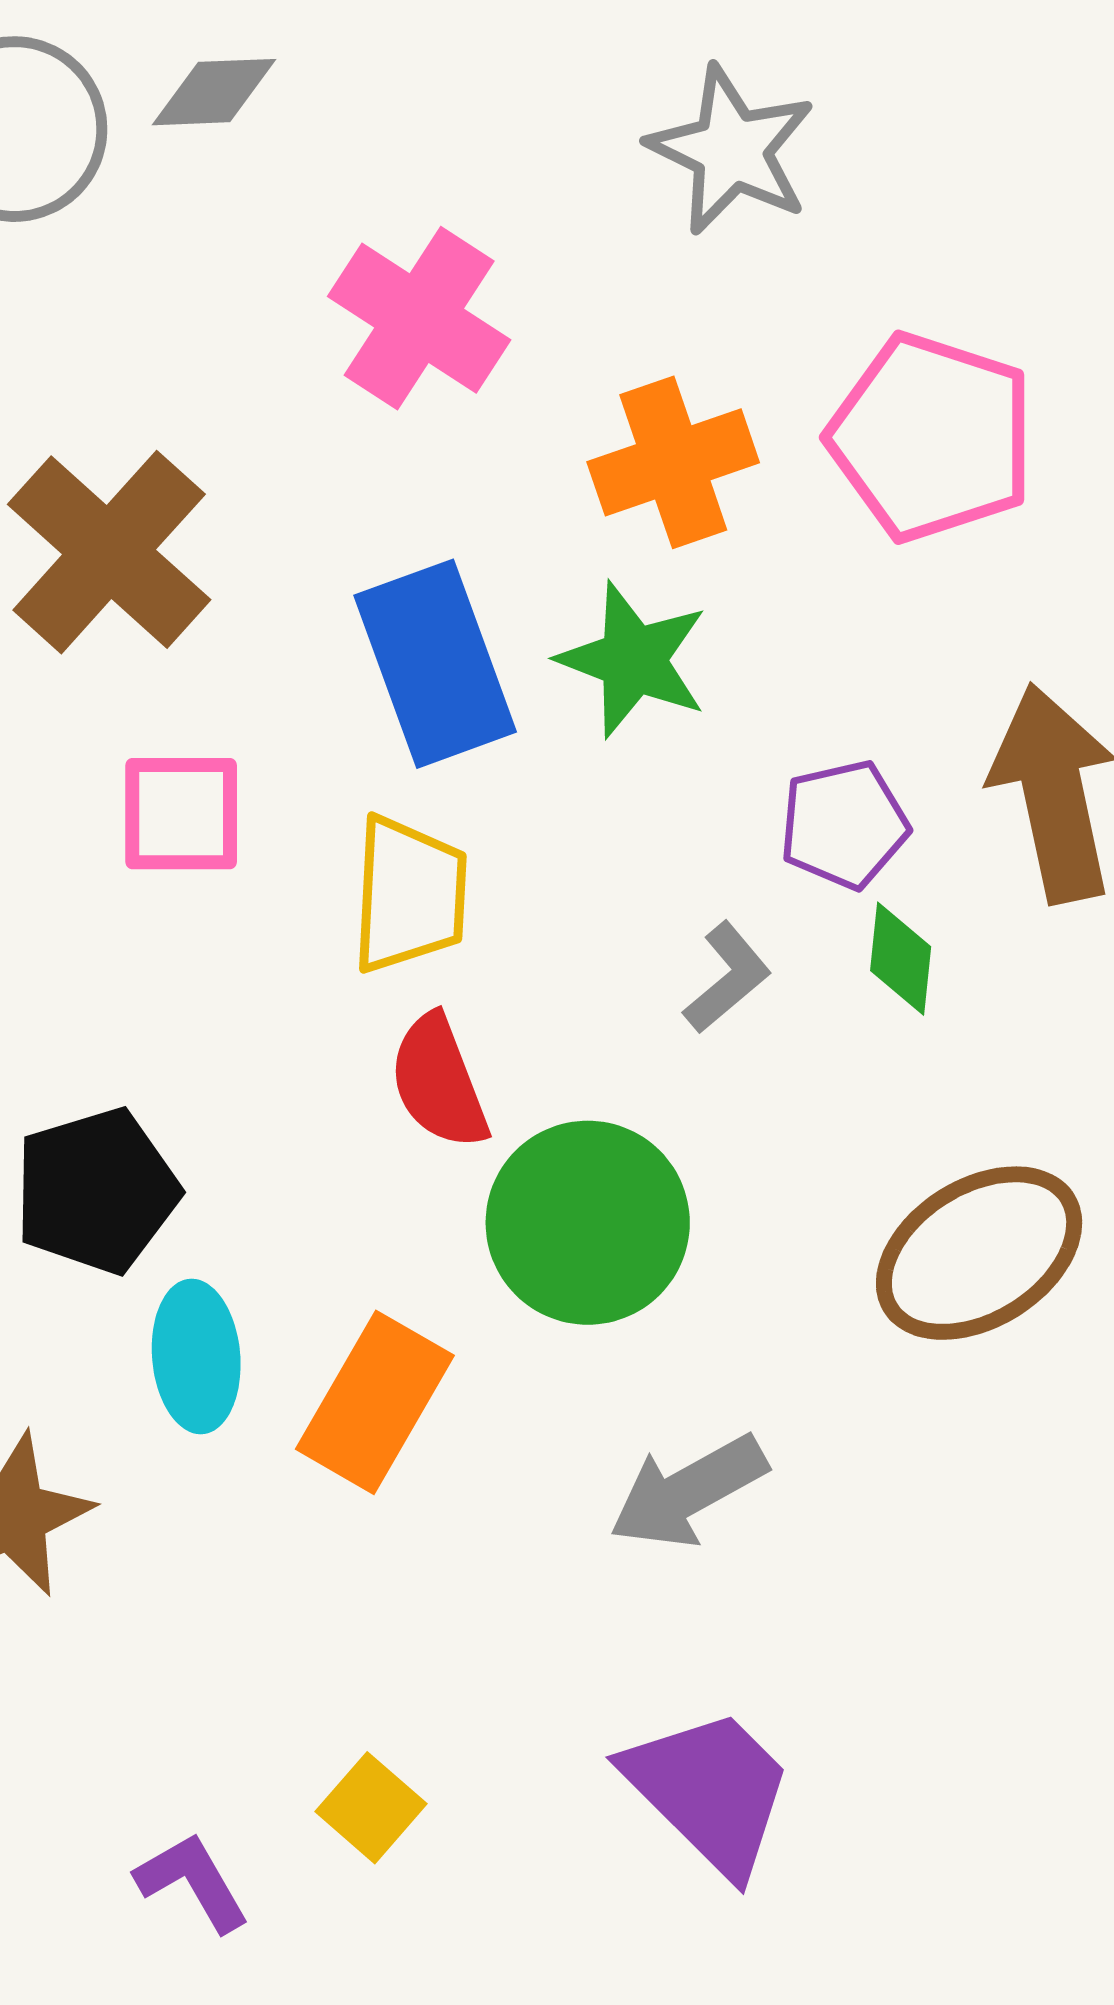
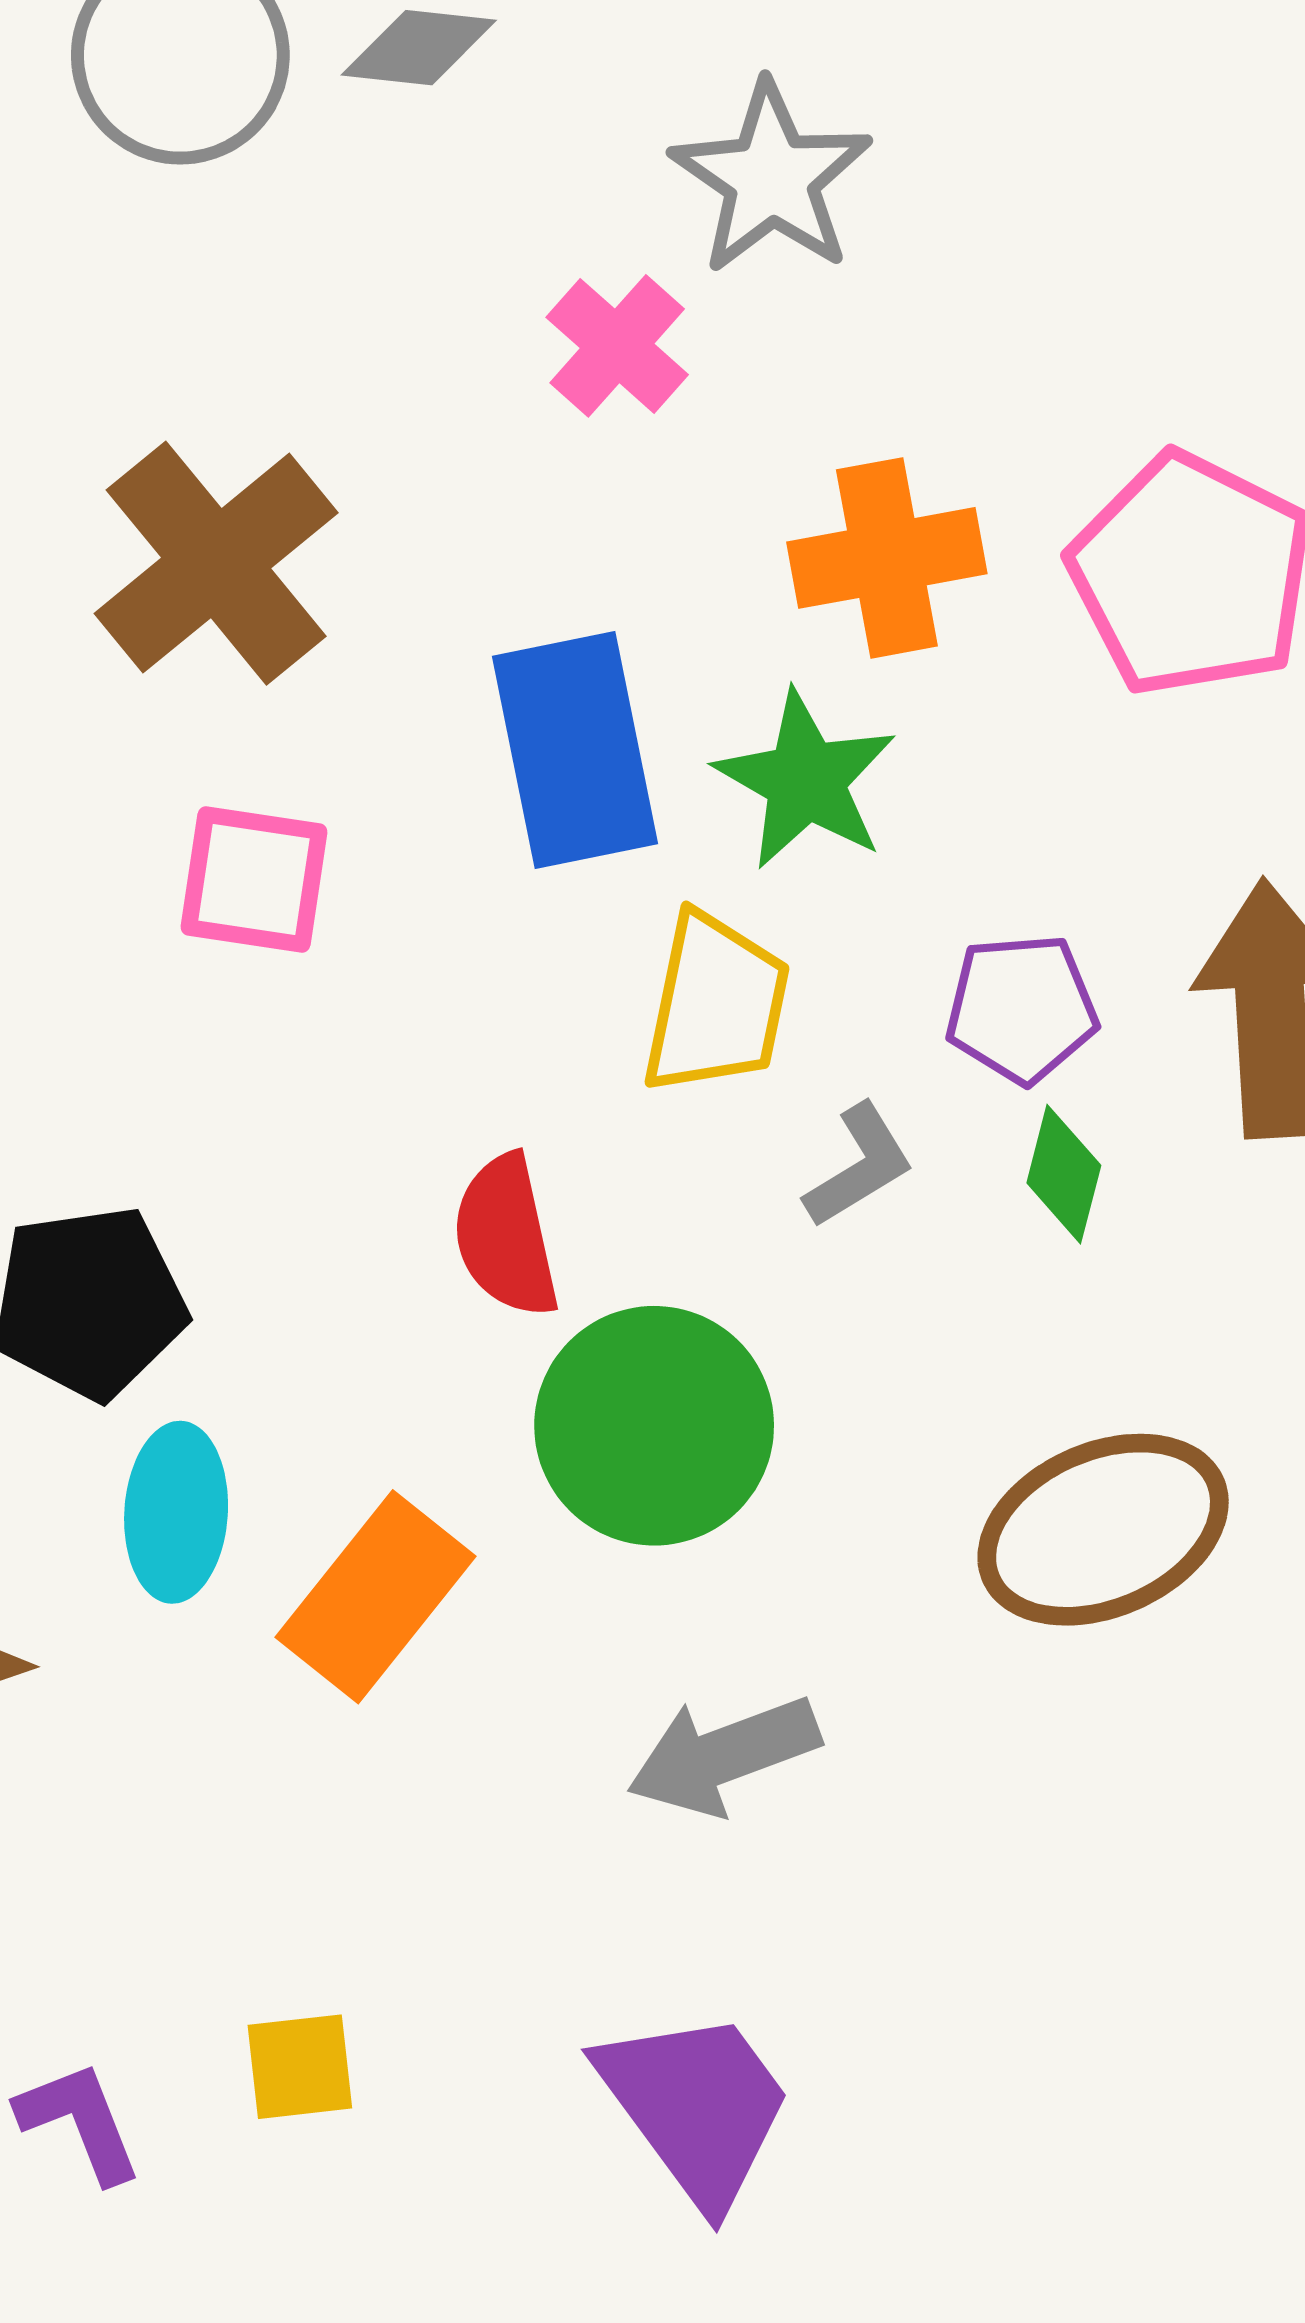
gray star: (731, 150) -> (771, 178), moved
pink cross: (419, 318) -> (617, 346), size x0.7
yellow trapezoid: (409, 895) -> (716, 1004), moved
yellow square: (371, 1808) -> (300, 2067), turned 34

